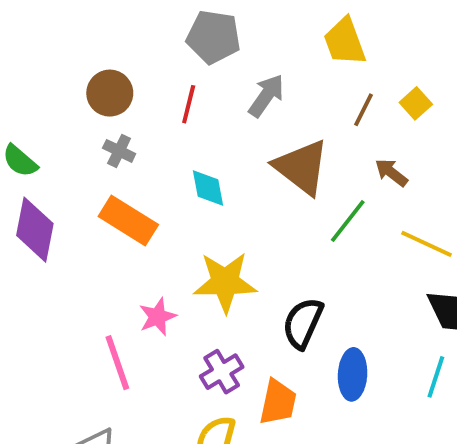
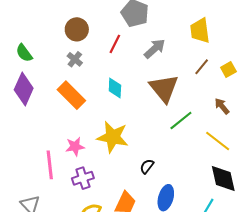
brown arrow: (391, 173) -> (222, 106), moved
black semicircle: (303, 323) -> (147, 166), size x0.6
purple cross: (222, 372) -> (83, 178), moved

